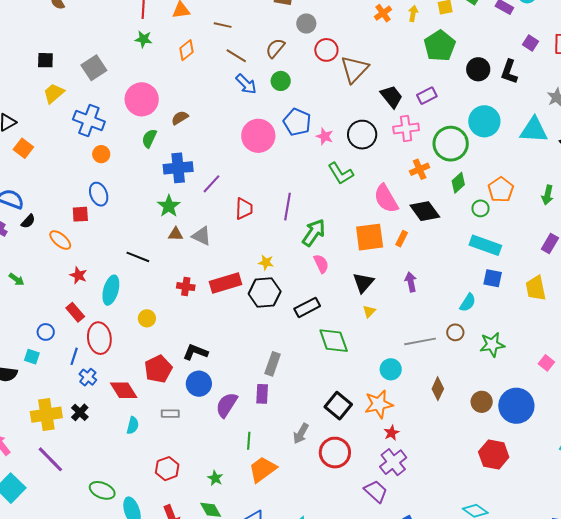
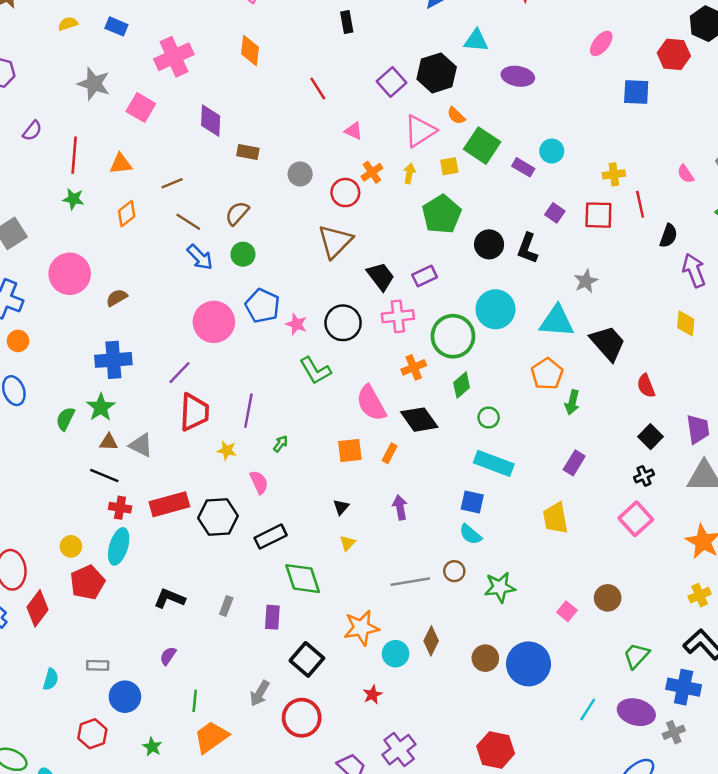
gray circle: (306, 24) -> (300, 174), moved
brown line: (223, 25) -> (172, 183), turned -36
red circle: (326, 50) -> (345, 193), moved
green semicircle: (149, 138) -> (65, 419), moved
purple line: (212, 184) -> (179, 373), moved
orange pentagon: (501, 190) -> (547, 374), moved
red trapezoid: (244, 209) -> (194, 412), size x1.4
green arrow: (314, 233) -> (280, 444), size x0.5
orange square: (370, 237) -> (350, 451), size x0.7
black line: (138, 257) -> (104, 475), moved
yellow star: (266, 262) -> (227, 450), moved
pink semicircle: (321, 264) -> (259, 482), moved
blue square: (493, 278) -> (472, 502), moved
black triangle: (363, 283) -> (341, 507), size x0.6
cyan ellipse: (111, 290) -> (119, 546), moved
cyan semicircle: (468, 303) -> (470, 534), turned 96
black L-shape: (195, 352) -> (169, 598), moved
gray rectangle: (273, 364) -> (226, 606), size x0.7
red pentagon: (158, 369) -> (87, 582), moved
cyan circle: (391, 369) -> (396, 654), moved
blue circle: (199, 384) -> (125, 697), moved
red diamond: (124, 390) -> (38, 608), moved, turned 68
purple rectangle: (262, 394) -> (272, 617), moved
orange star: (379, 404) -> (361, 628), moved
purple semicircle: (227, 405) -> (168, 656), size x0.6
red hexagon: (494, 454) -> (496, 750), moved
purple cross: (393, 462) -> (399, 750), moved

